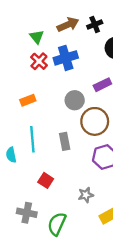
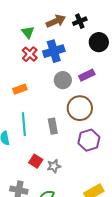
gray circle: (75, 100) -> (63, 80), moved
gray star: (86, 195) -> (54, 166), moved

